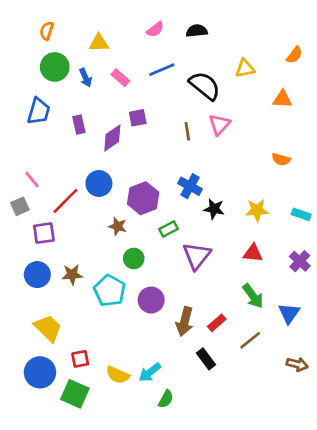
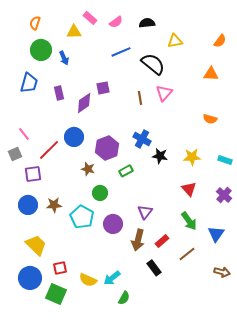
yellow triangle: (245, 68) -> (175, 41), moved
pink rectangle: (120, 78) -> (90, 18), moved
red triangle: (253, 253) -> (189, 189), turned 42
purple triangle: (197, 256) -> (145, 212), moved, size x0.7

